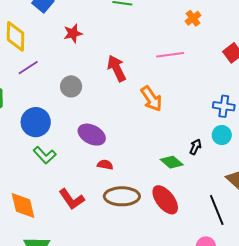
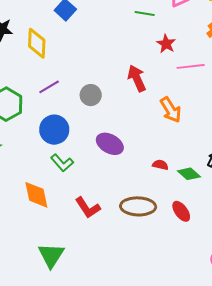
red star: (73, 33) -> (166, 44), moved, turned -30
purple line: (28, 68) -> (49, 87), moved
red semicircle: (105, 165) -> (160, 165), moved
red ellipse: (165, 200) -> (181, 211), size x0.7
orange diamond: (23, 206) -> (36, 195), moved

